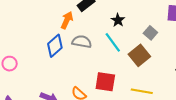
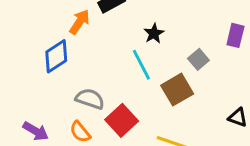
gray semicircle: (82, 42) -> (90, 99), moved
red square: (105, 82) -> (122, 120), turned 30

